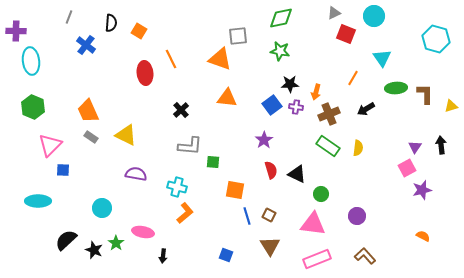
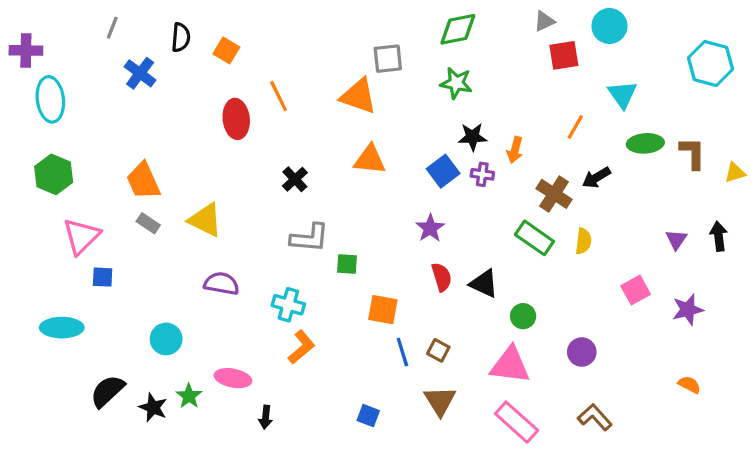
red square: (346, 34) -> (564, 55), turned -30
brown cross: (329, 114) -> (554, 194), moved, turned -35
pink square: (407, 168) -> (636, 290), moved
pink rectangle: (317, 259) -> (517, 422), turned 64

